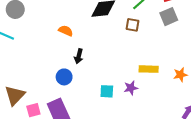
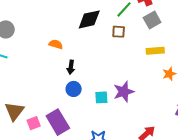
yellow rectangle: (149, 69) -> (155, 51), moved
blue circle: (64, 77) -> (74, 89), moved
purple star: (131, 88) -> (124, 92), size x1.5

